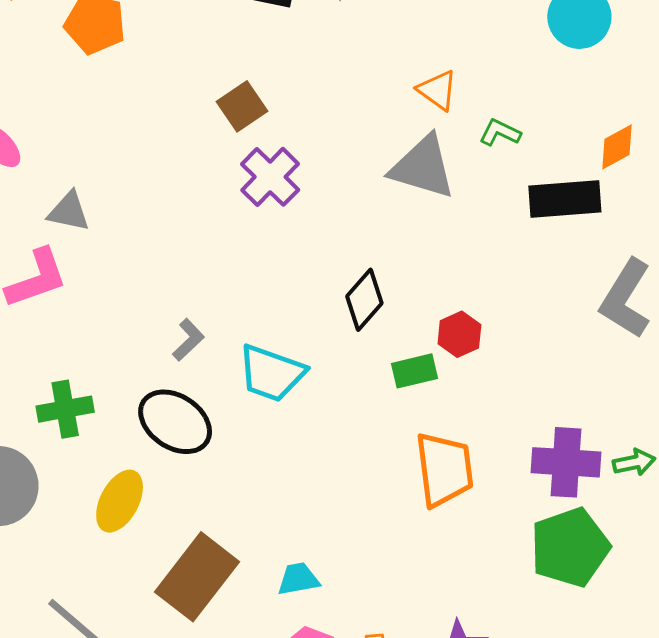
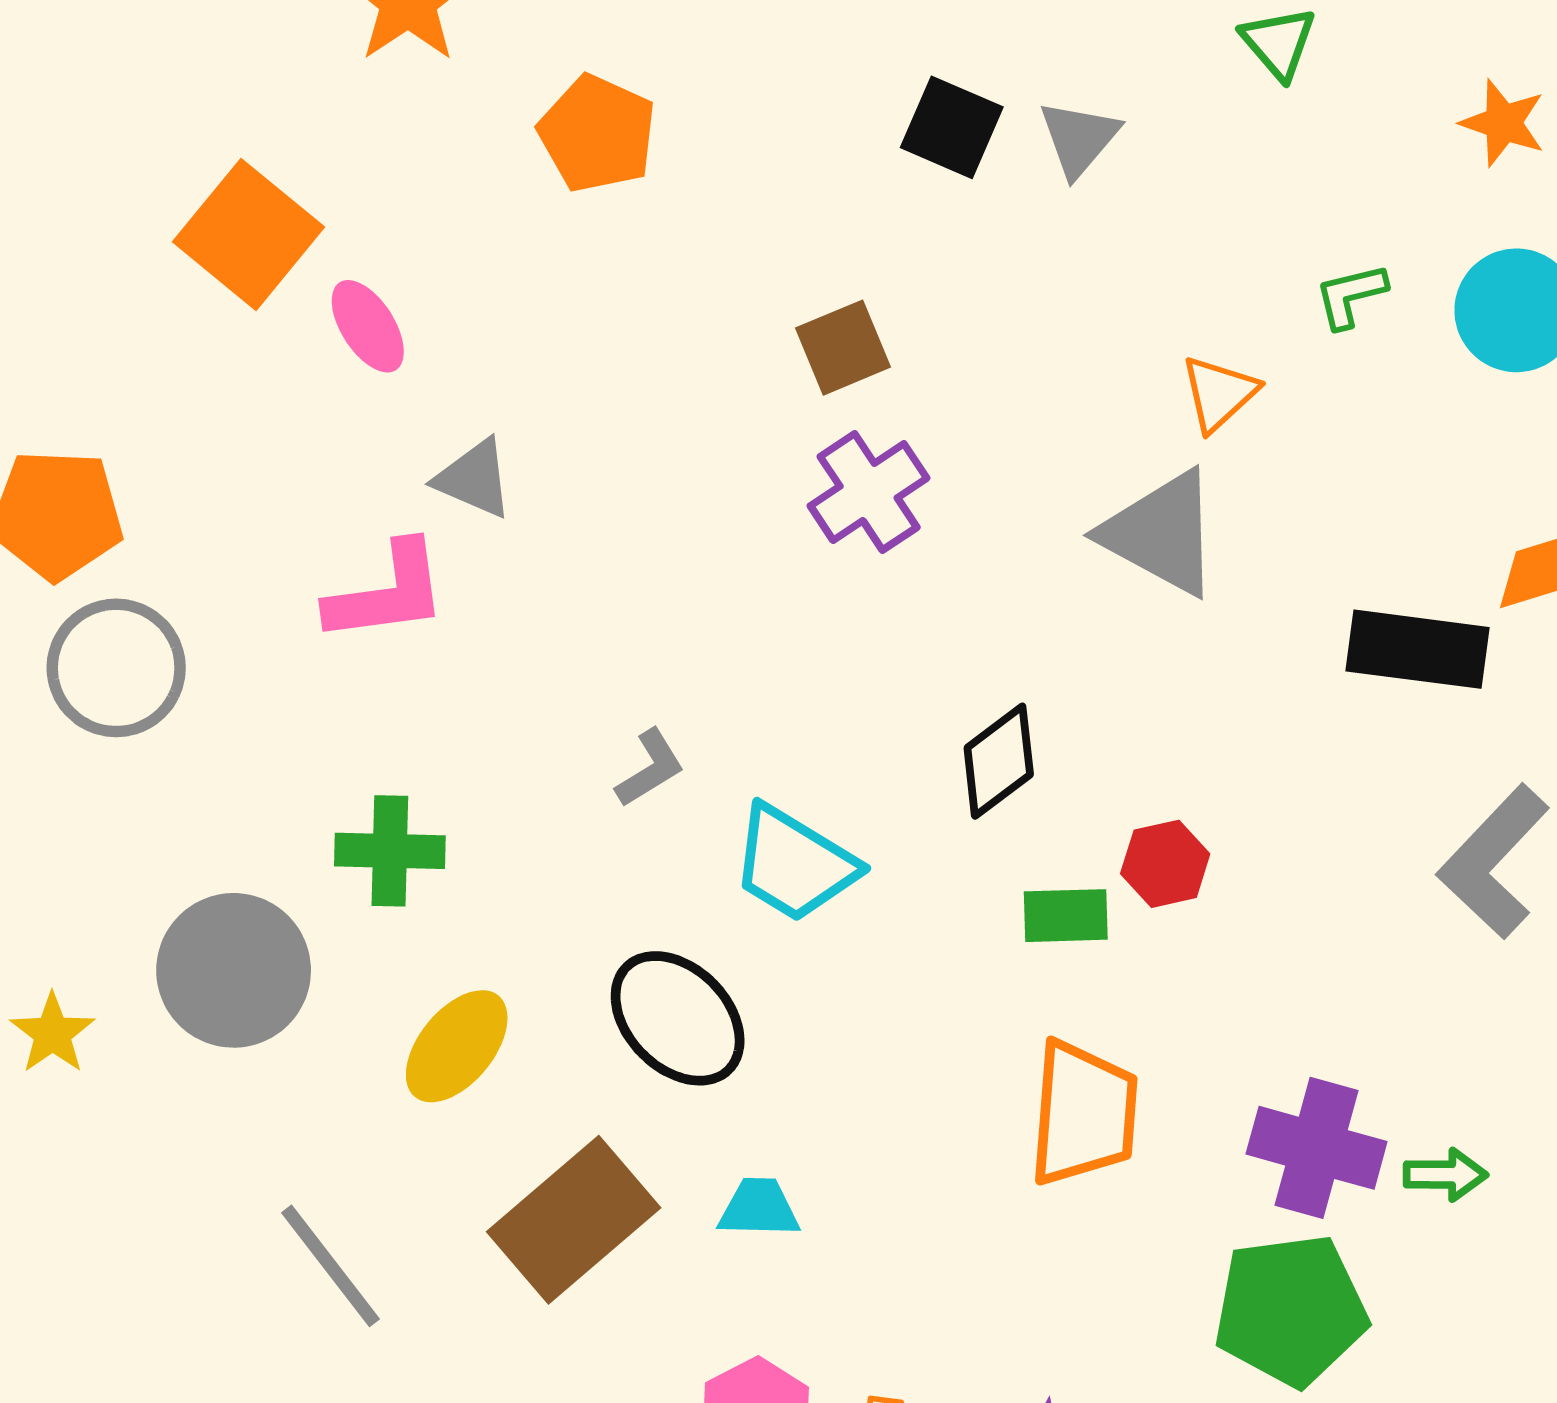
orange triangle: (437, 90) -> (1219, 393), turned 30
green L-shape: (500, 133) -> (1351, 296), moved, turned -51
black ellipse: (175, 422) -> (678, 1018), moved
cyan trapezoid: (298, 579) -> (759, 1208), moved

